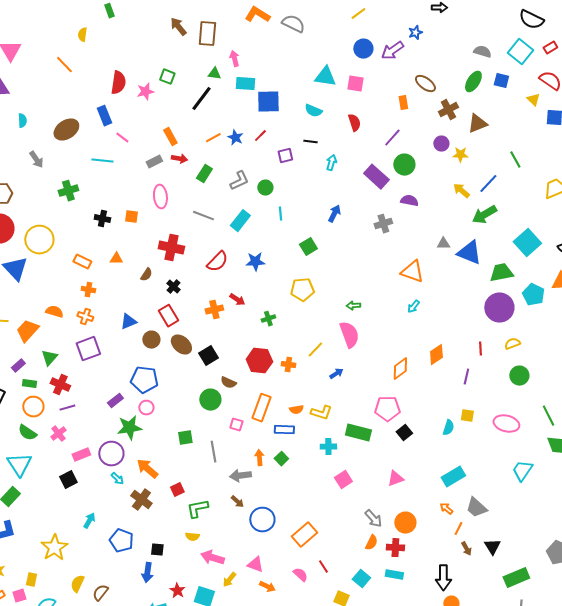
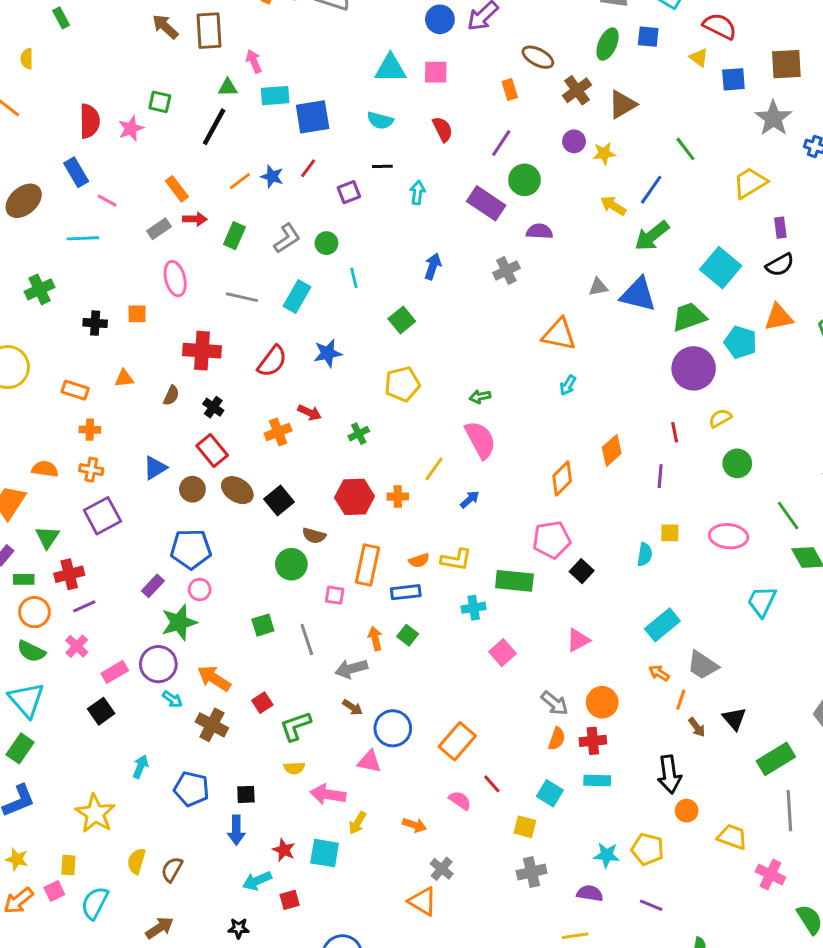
red cross: (60, 385) -> (69, 574), turned -30
pink triangle: (255, 565) -> (369, 762), moved

